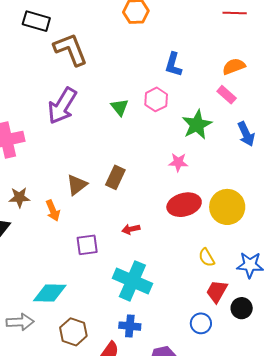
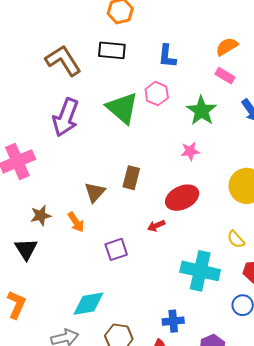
black rectangle: (36, 21) -> (112, 50), moved
green triangle: (120, 107) -> (122, 108), size x1.8
red ellipse: (184, 205) -> (182, 198), moved
cyan cross: (132, 281) -> (200, 271), moved

